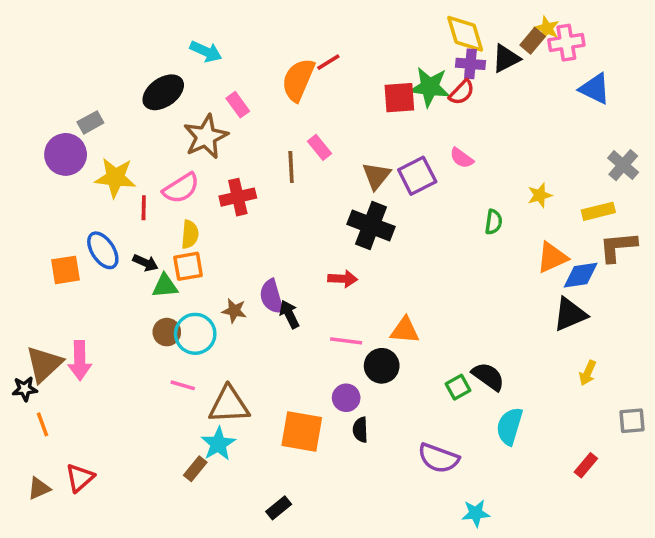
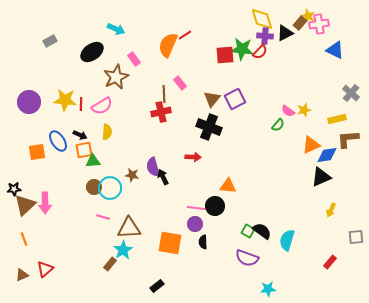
gray rectangle: (90, 122) -> (50, 41), moved
purple circle: (66, 154) -> (29, 102), moved
pink semicircle: (462, 158) -> (288, 111), moved
red cross: (238, 197) -> (161, 112), moved
red line: (144, 208) -> (81, 104), moved
green semicircle: (494, 222) -> (278, 125), turned 32
black arrow: (145, 263) -> (80, 135), moved
orange square: (188, 266) -> (84, 150), moved
pink line: (346, 341) -> (196, 208), moved
black semicircle: (488, 376) -> (262, 231), moved
green square: (458, 387) -> (248, 231), moved, turned -32
black star: (25, 389) -> (14, 189), moved

